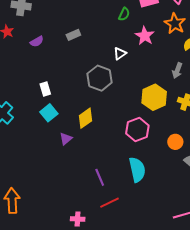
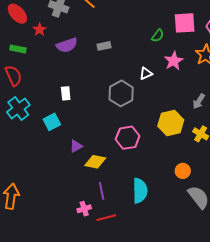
purple semicircle: (37, 41) -> (67, 45), size x1.5
cyan square: (49, 113) -> (52, 122), moved
yellow diamond: (85, 118) -> (95, 162), moved, turned 35
pink hexagon: (137, 130) -> (128, 138), moved
pink cross: (78, 219) -> (84, 209), moved, turned -32

